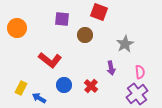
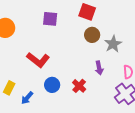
brown circle: (85, 35) -> (92, 35), moved
blue arrow: (39, 98) -> (27, 98), turned -80

